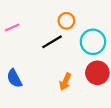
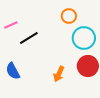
orange circle: (66, 21) -> (69, 16), moved
black line: (52, 42) -> (29, 38), moved

